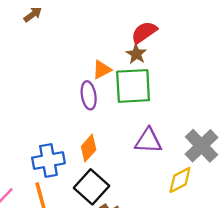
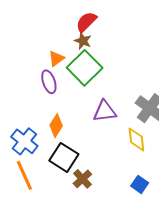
green square: (133, 86) -> (85, 68), turned -32
blue cross: (48, 160) -> (24, 141), turned -32
yellow diamond: (180, 180) -> (136, 139), turned -60

